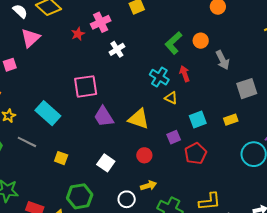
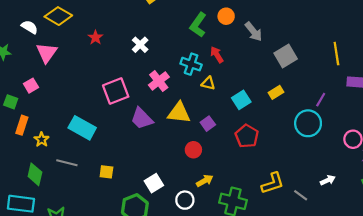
pink cross: (101, 22) -> (159, 81), moved
purple square: (174, 137) -> (208, 124), moved
white square: (106, 163) -> (154, 183), moved, turned 36

